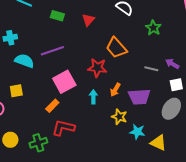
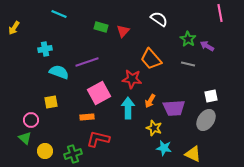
green rectangle: (57, 16) -> (101, 27), moved
purple arrow: (172, 64) -> (207, 46), moved
gray line: (151, 69) -> (188, 64), moved
cyan arrow: (93, 97) -> (128, 108), size x1.5
orange rectangle: (52, 106) -> (87, 117), turned 40
cyan star: (137, 132) -> (164, 148), moved

